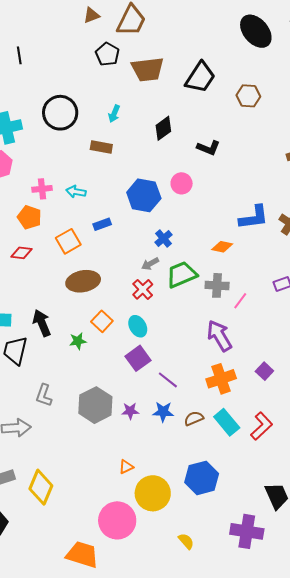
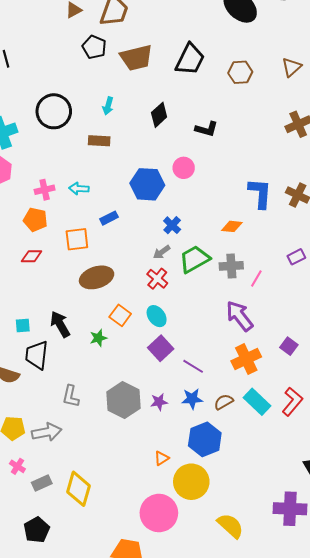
blue L-shape: (254, 217) -> (260, 193), turned -72
orange square: (68, 241) -> (77, 239), turned 30
blue hexagon: (202, 478) -> (205, 439), moved
yellow semicircle: (186, 541) -> (230, 526), size x1.6

